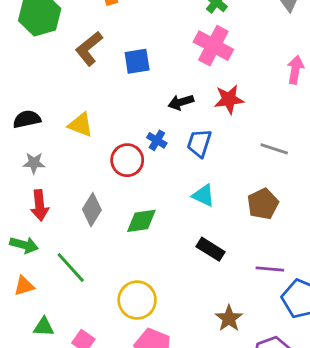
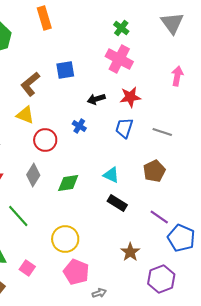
brown L-shape: (89, 48) -> (30, 84), moved
blue trapezoid: (199, 143) -> (124, 128), moved
red circle: (127, 160) -> (45, 140), moved
cyan triangle: (204, 195) -> (111, 175), moved
purple line: (270, 269) -> (159, 217), turned 30

